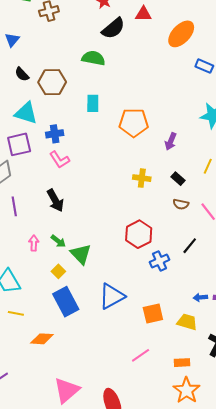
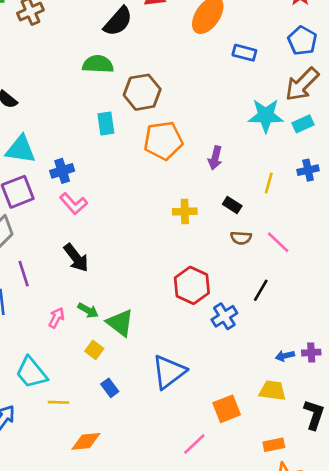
brown hexagon: (52, 82) -> (142, 92), moved
pink arrow: (34, 243) -> (56, 318), turned 35
blue rectangle: (66, 302) -> (110, 388), size x0.5
yellow line: (16, 313) -> (59, 402), moved
orange square: (153, 314) -> (227, 409), moved
pink line: (141, 355) -> (194, 444), moved

